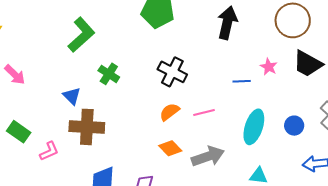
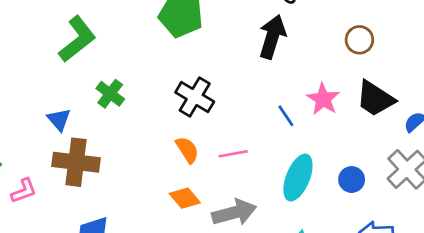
brown circle: (293, 20) -> (359, 40), size x0.6
pink star: (269, 67) -> (323, 99), size x1.4
blue line: (242, 81) -> (286, 116), turned 54
orange semicircle: (169, 112) -> (187, 150), turned 90

